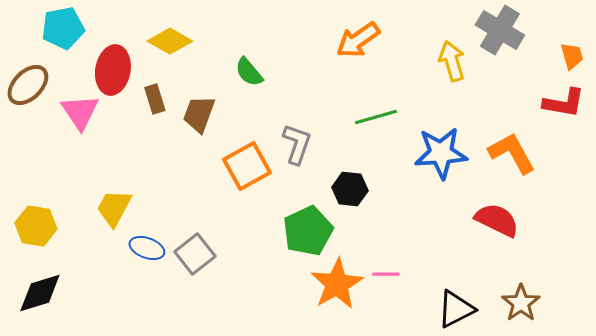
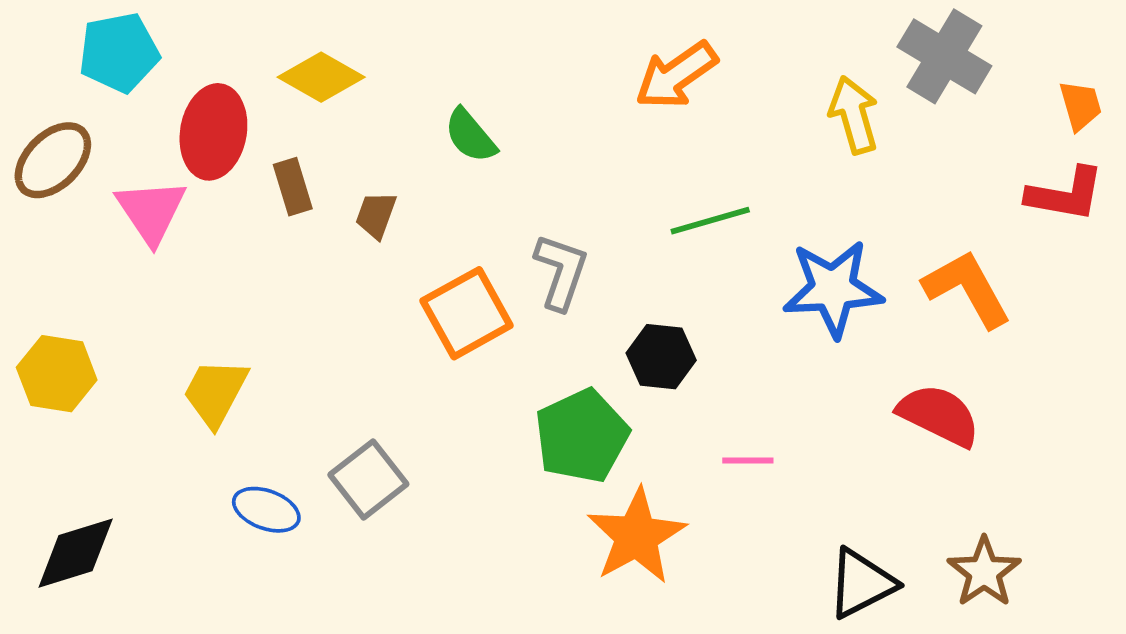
brown trapezoid: (199, 114) -> (376, 215), size x0.7
yellow hexagon: (36, 226) -> (57, 374), moved
blue ellipse: (147, 248) -> (266, 510), moved
pink line: (386, 274) -> (748, 461), moved

